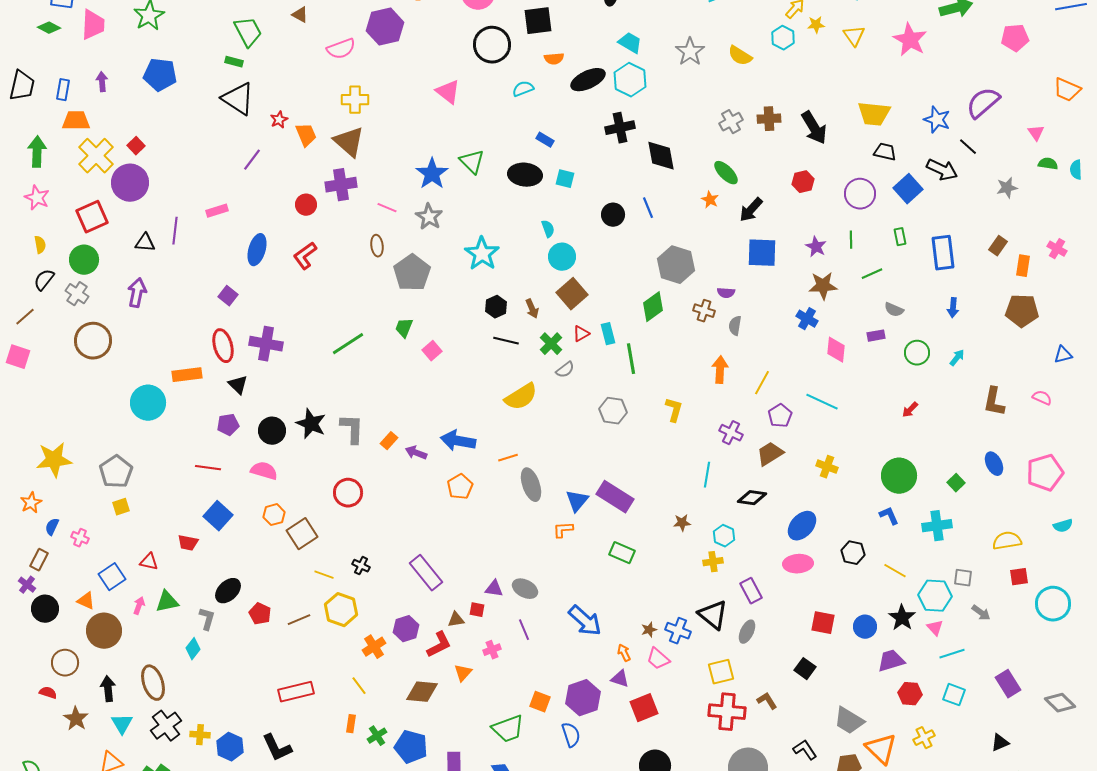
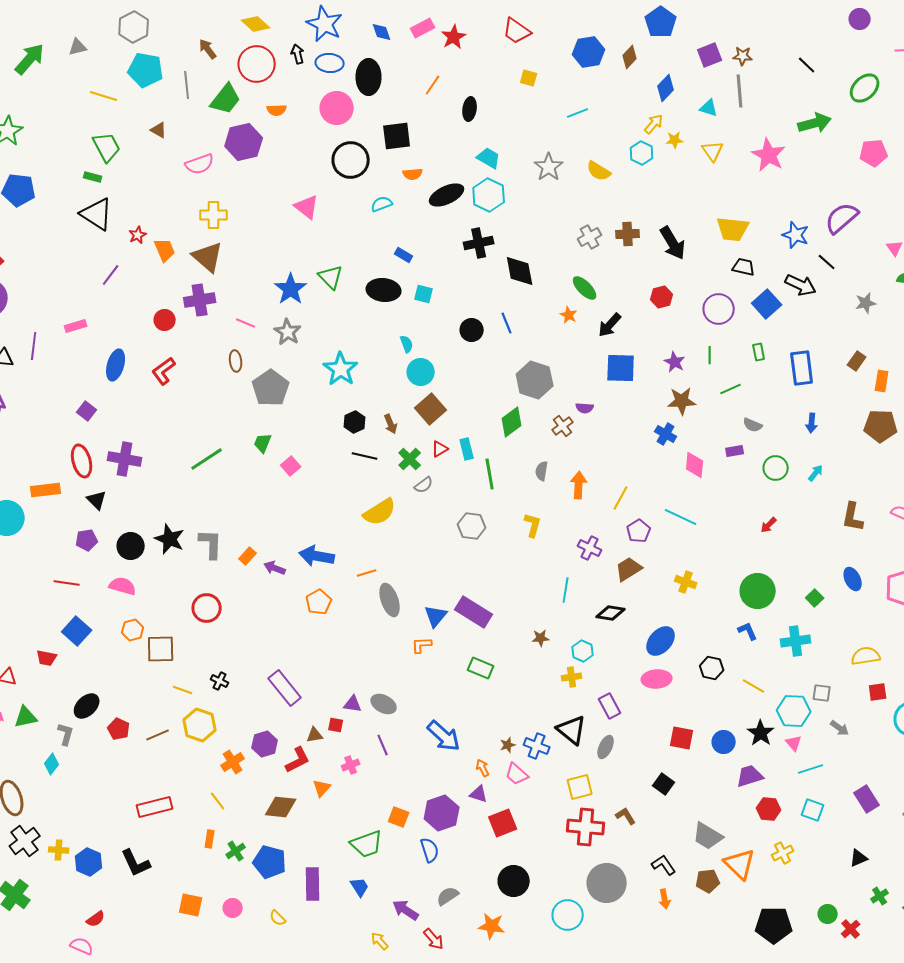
brown cross: (704, 311) -> (563, 426), turned 35
gray semicircle: (735, 326) -> (542, 471), moved
brown square: (302, 534) -> (161, 649), turned 32

